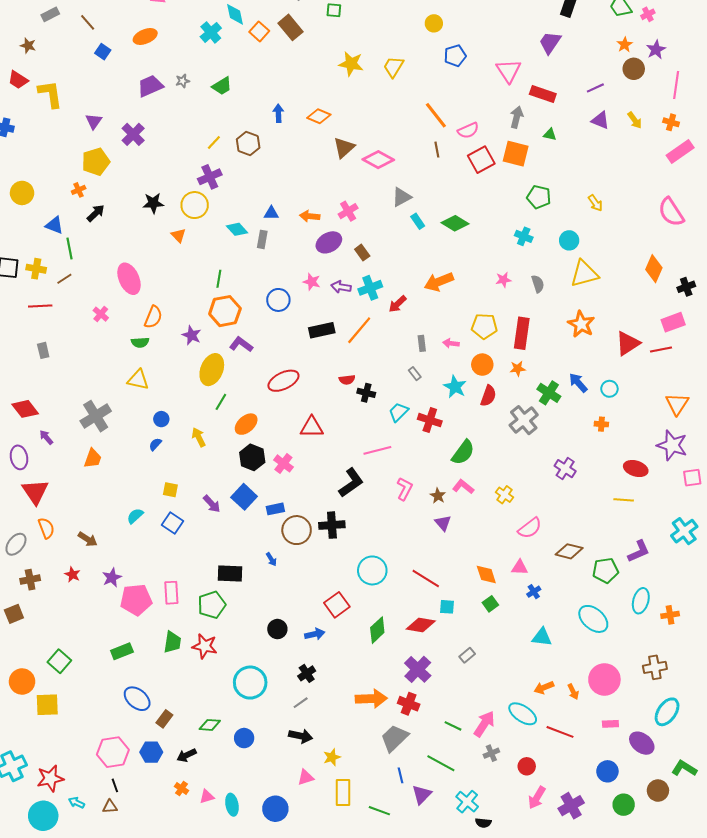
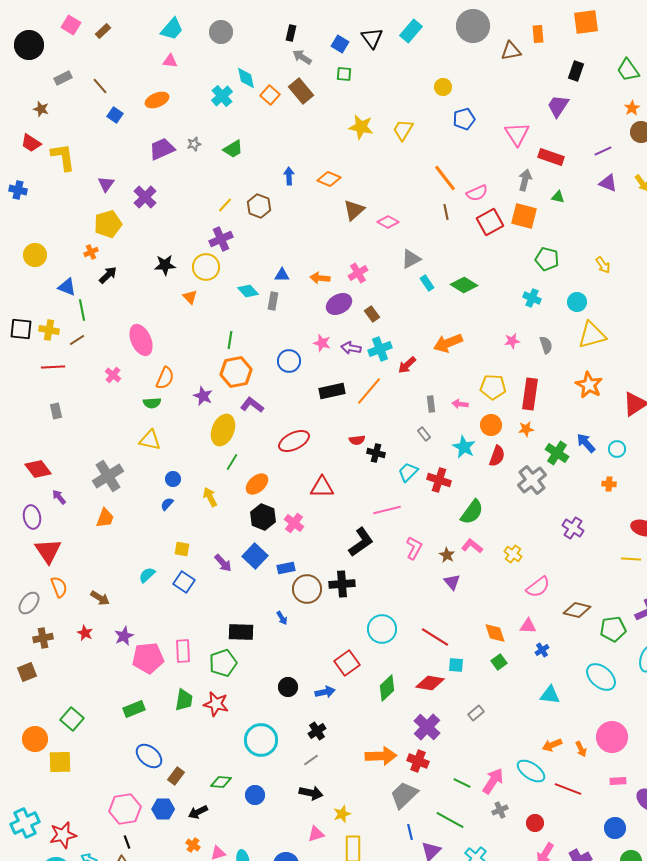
pink diamond: (378, 160) -> (388, 222), size x0.7

